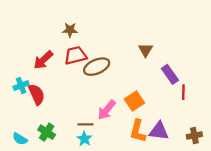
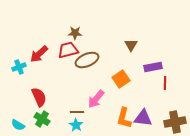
brown star: (70, 30) -> (75, 33), moved
purple rectangle: (170, 74) -> (153, 67), turned -66
cyan cross: (21, 86) -> (19, 67), moved
red semicircle: (37, 94) -> (39, 97), moved
orange square: (134, 101) -> (121, 79), moved
brown cross: (194, 136) -> (175, 122), size x1.5

